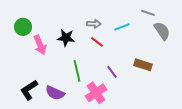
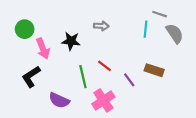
cyan line: (122, 27) -> (146, 29), moved, turned -63
red line: (97, 42) -> (104, 66), moved
purple line: (112, 72) -> (129, 80), moved
black L-shape: (29, 90) -> (31, 77), moved

